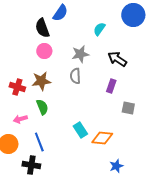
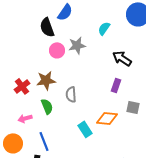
pink circle: (44, 51) -> (57, 50), moved
gray star: (80, 54) -> (77, 45), moved
gray semicircle: (75, 76) -> (71, 94), moved
red cross: (17, 87) -> (22, 86), turned 35
orange diamond: (102, 138) -> (107, 118), moved

